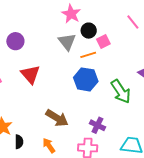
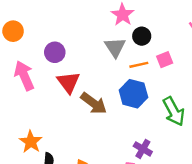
purple circle: (15, 41) -> (55, 52), moved
pink square: (103, 42) -> (165, 60), moved
brown arrow: (57, 118) -> (94, 103), moved

